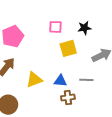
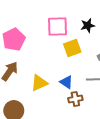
pink square: (55, 27) -> (57, 27), size x1.5
blue triangle: (60, 81) -> (66, 82), turned 32

